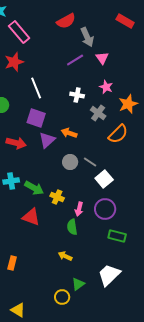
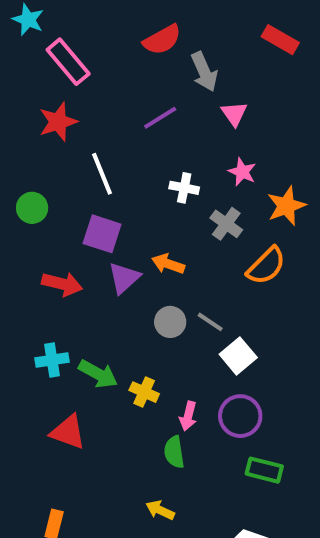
purple line: (75, 60) -> (160, 118), moved
red triangle: (31, 217) -> (68, 432), moved

